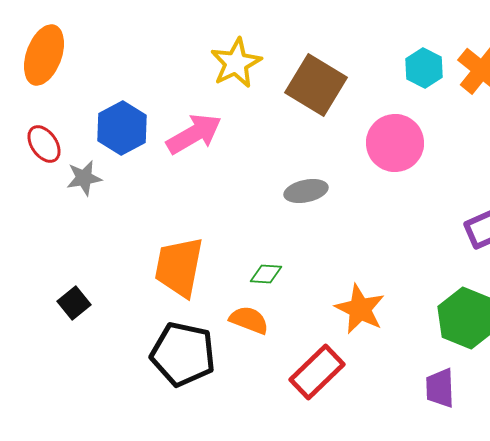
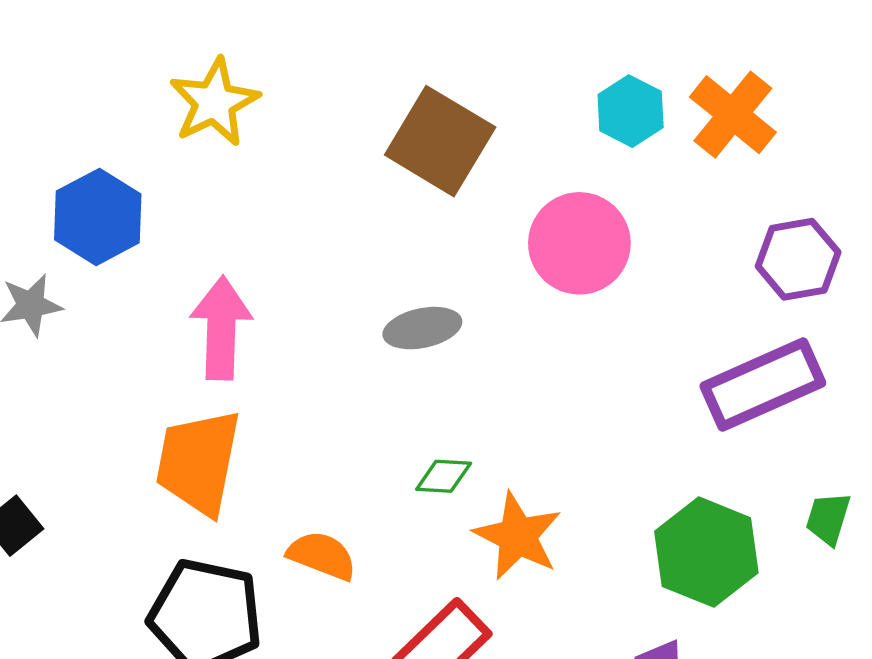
yellow star: (236, 63) -> (214, 102), moved
pink arrow: (194, 134) -> (221, 328), moved, turned -58
green diamond: (266, 274) -> (444, 476), moved

